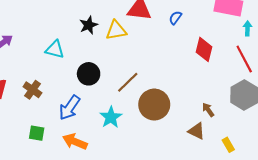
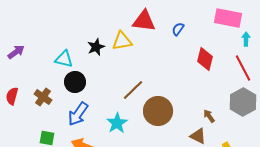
black star: (89, 25) -> (96, 47), moved
black circle: (89, 74) -> (75, 82), moved

